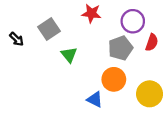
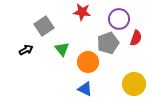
black arrow: (17, 39) -> (26, 50), moved, turned -72
orange circle: (114, 79) -> (88, 62), moved

